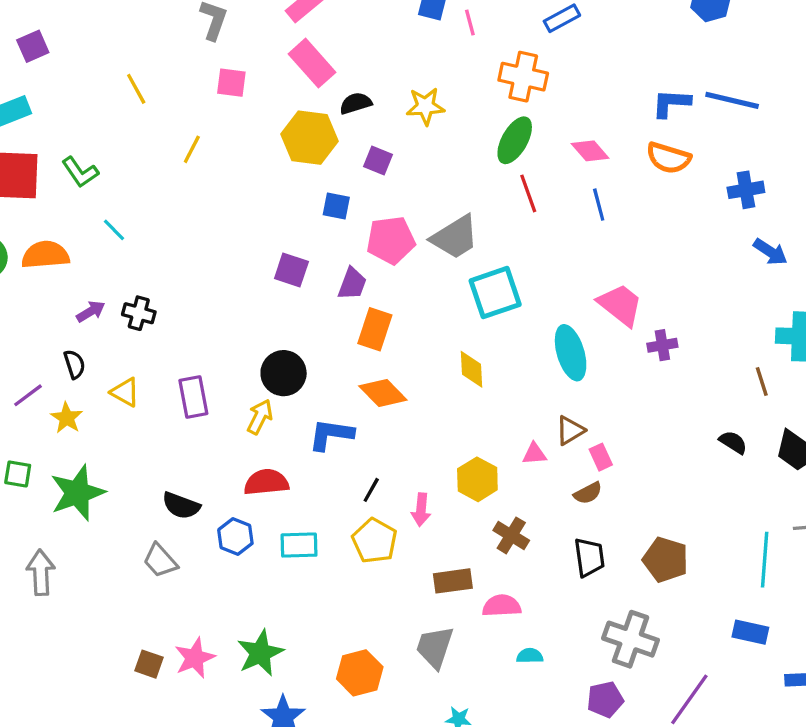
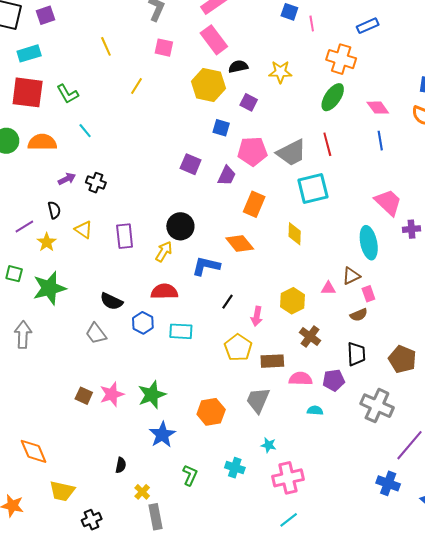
red line: (528, 193) -> (327, 144), moved
orange rectangle: (375, 329) -> (254, 204), moved
cyan ellipse: (571, 353) -> (369, 243), moved
yellow pentagon: (375, 541) -> (238, 348), moved
purple pentagon: (605, 699) -> (334, 380), moved

